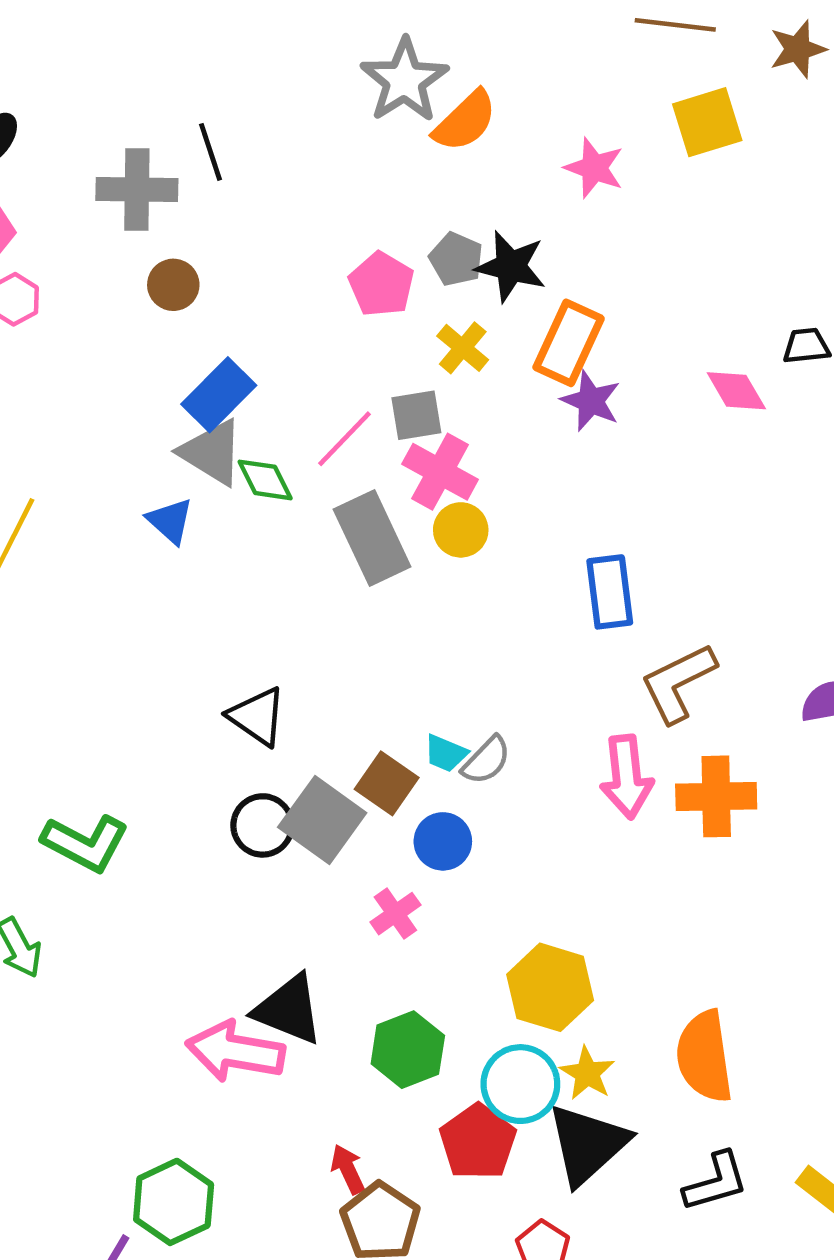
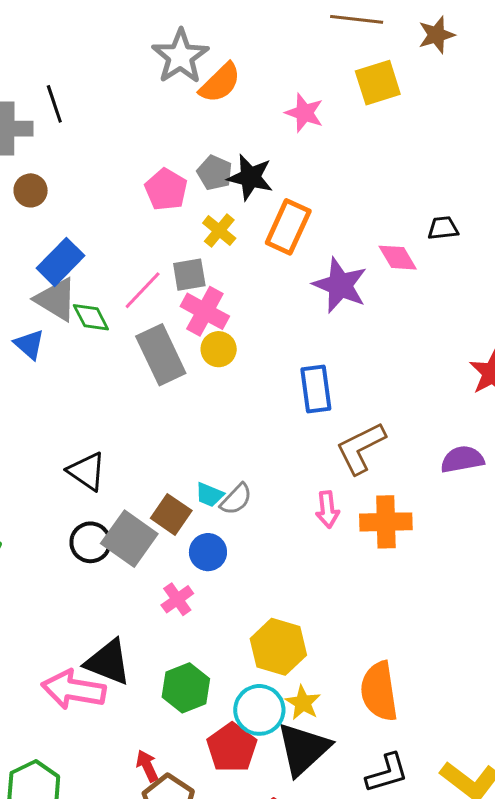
purple star: (591, 401) -> (340, 285), moved, size x1.4
pink arrow: (627, 777) -> (327, 509), size x0.7

